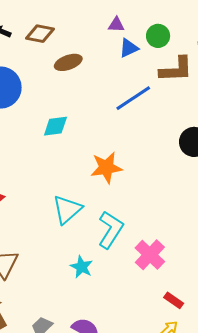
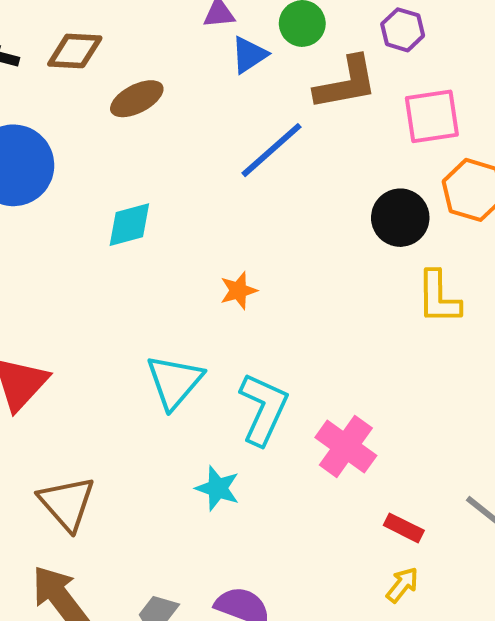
orange star: (106, 168) -> (238, 291), size x0.6

